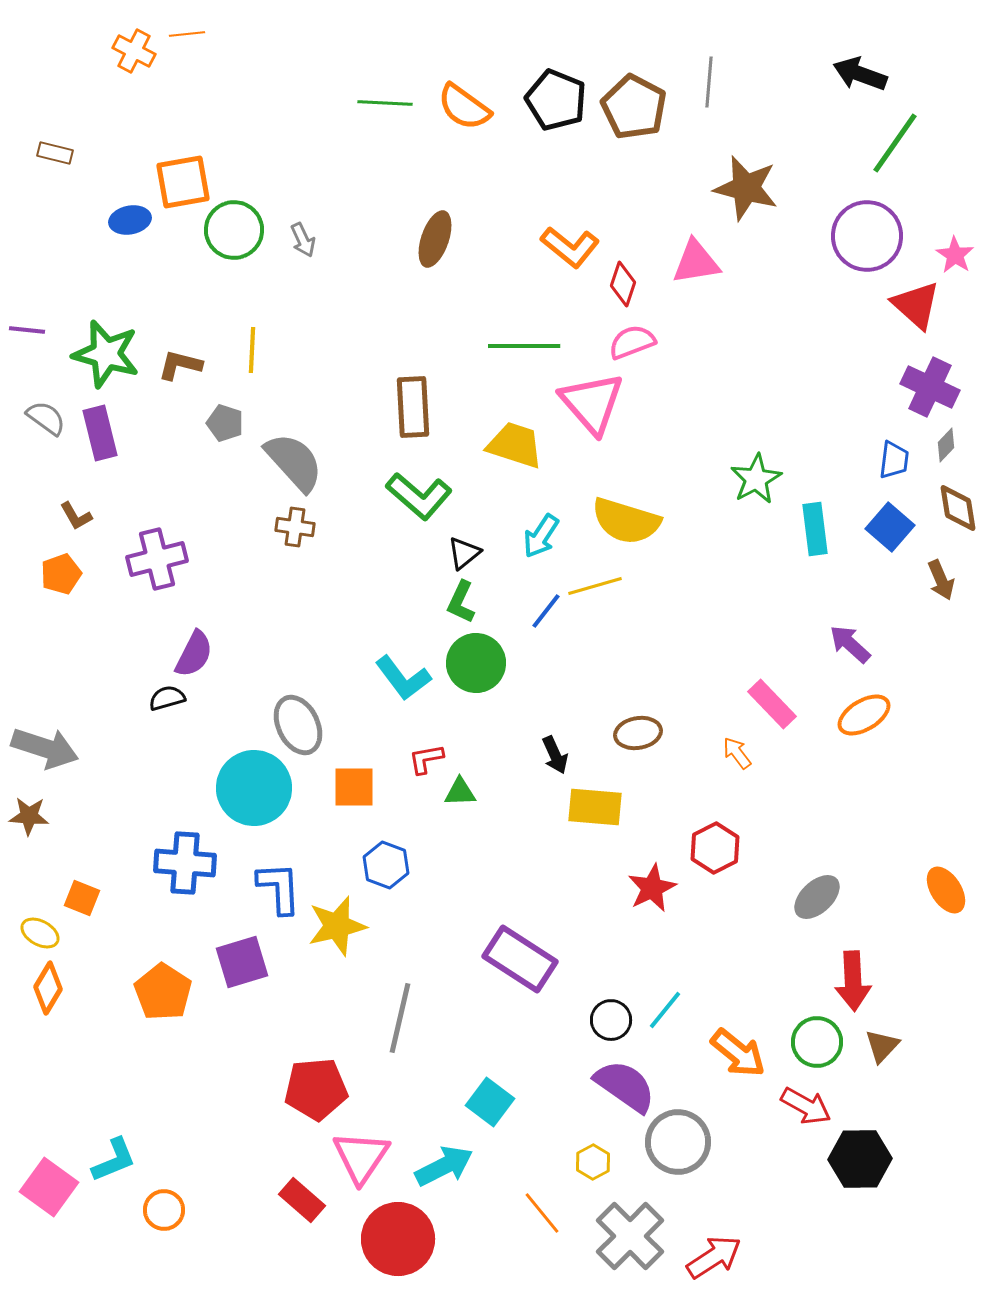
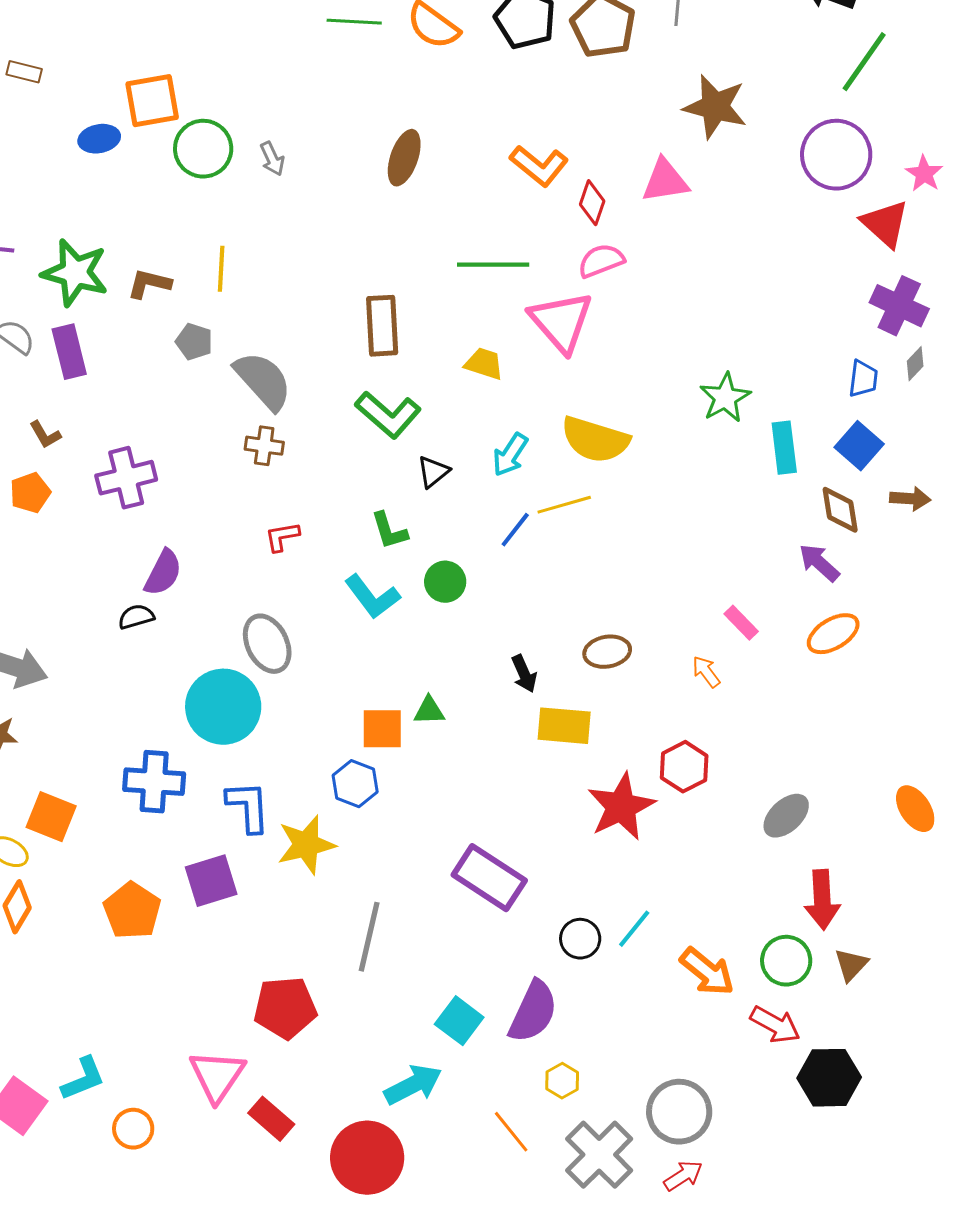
yellow trapezoid: (515, 445) -> (484, 364), size x0.7
brown diamond: (958, 508) -> (840, 510), moved
brown arrow: (941, 580) -> (910, 499), turned -63
green L-shape: (461, 602) -> (389, 531), moved, turned -42
green circle: (476, 663) -> (445, 582), size x0.7
pink rectangle: (772, 704) -> (741, 623), size x0.7
red L-shape: (426, 759) -> (282, 537), moved
orange square: (354, 787) -> (382, 729), moved
red star: (652, 888) -> (621, 807), size x1.4
orange square: (82, 898) -> (51, 817), size x1.4
purple semicircle: (625, 1086) -> (533, 1012), moved, turned 80
gray circle: (678, 1142) -> (679, 1112), moved
pink triangle: (361, 1157) -> (217, 1076), moved
red arrow: (714, 1257) -> (683, 1176), size x0.7

